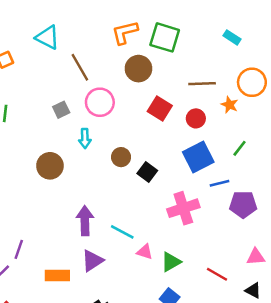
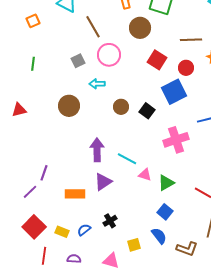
cyan arrow: (85, 138) -> (97, 84), turned 91
brown circle: (121, 157) -> (121, 107), moved
blue square: (198, 157) -> (174, 92), moved

